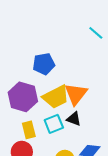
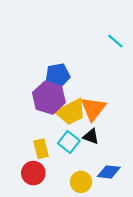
purple hexagon: (23, 97) -> (49, 98), moved
cyan square: (54, 124) -> (69, 142), turned -30

